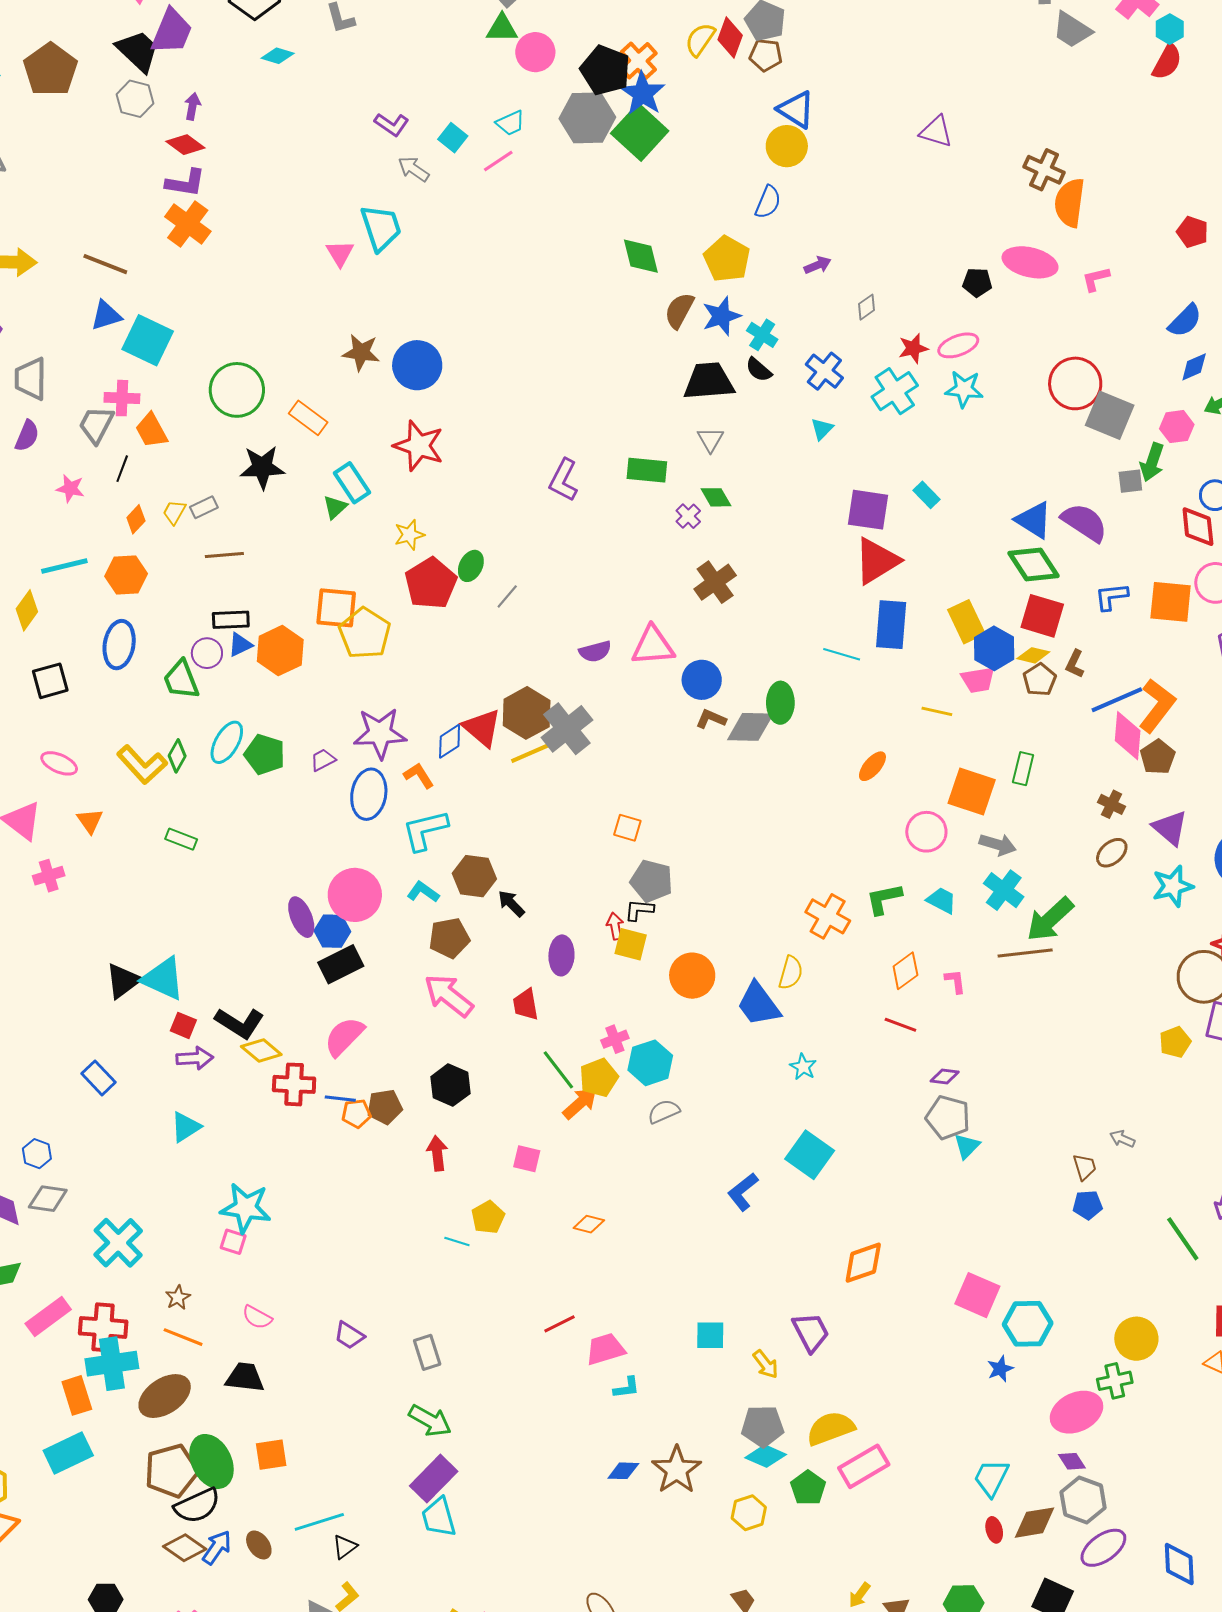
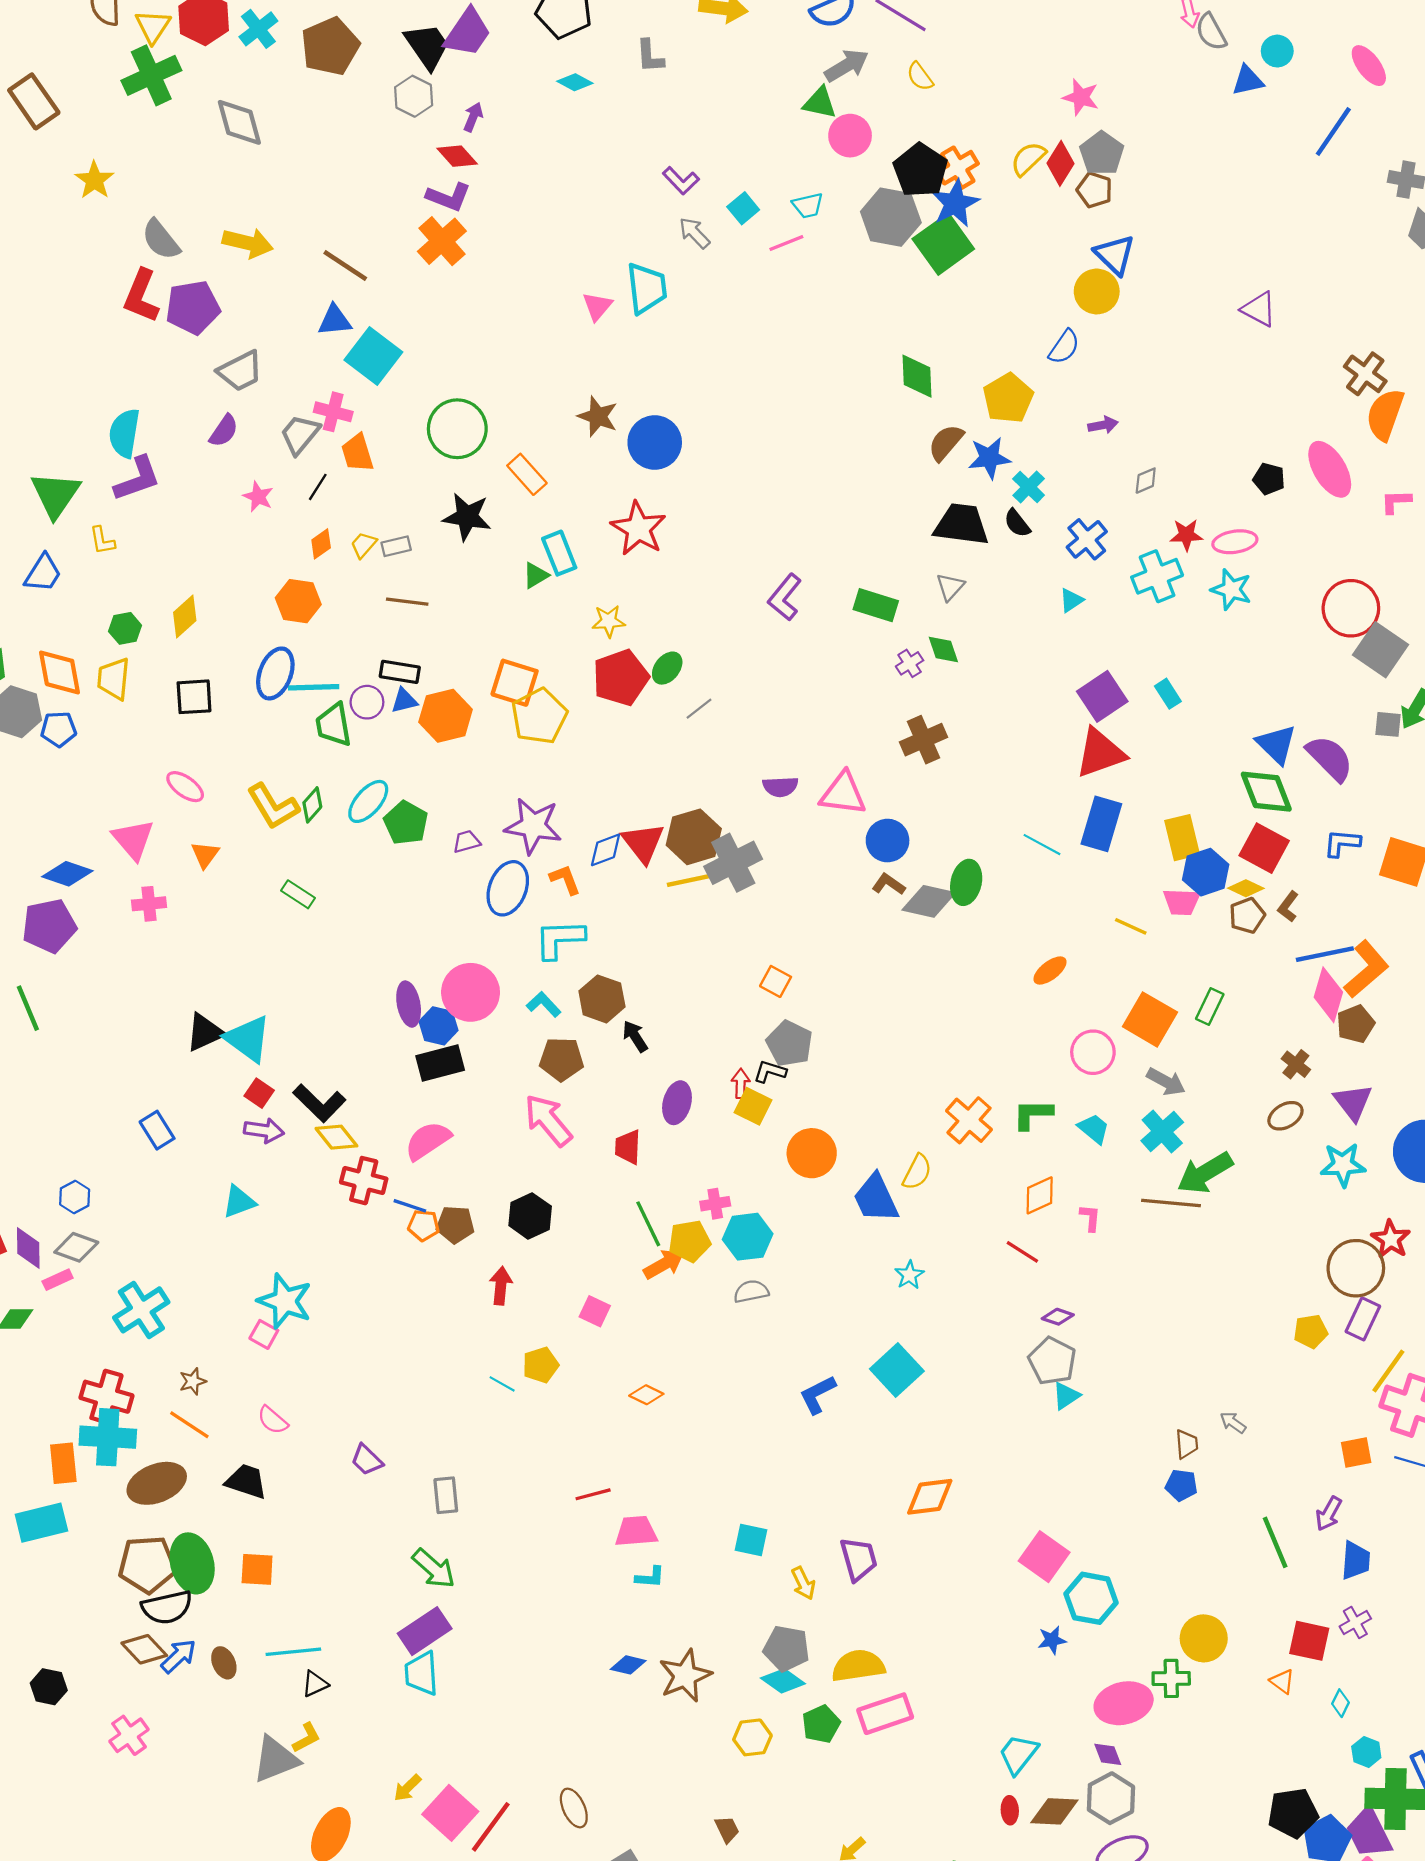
pink ellipse: (1030, 262) -> (1330, 469), turned 34
gray trapezoid: (31, 379) -> (240, 371), turned -129
purple square: (868, 510) -> (1102, 696), turned 36
cyan line: (64, 566) -> (314, 687), moved
pink rectangle: (48, 1317) -> (58, 1280), moved, size x0.6

